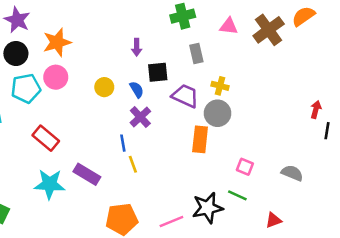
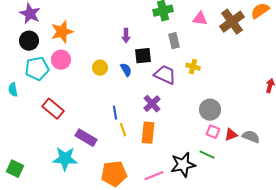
gray circle: (218, 113) -> (210, 110), moved
purple cross: (140, 117) -> (152, 104), moved
orange rectangle: (200, 139) -> (148, 133), moved
cyan star: (50, 184) -> (65, 159), moved
red triangle: (274, 220) -> (231, 135), moved

